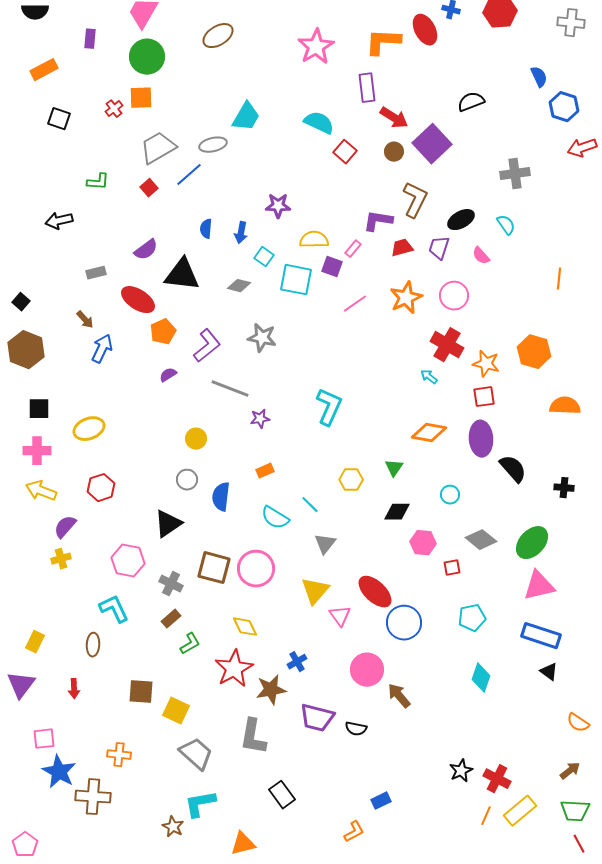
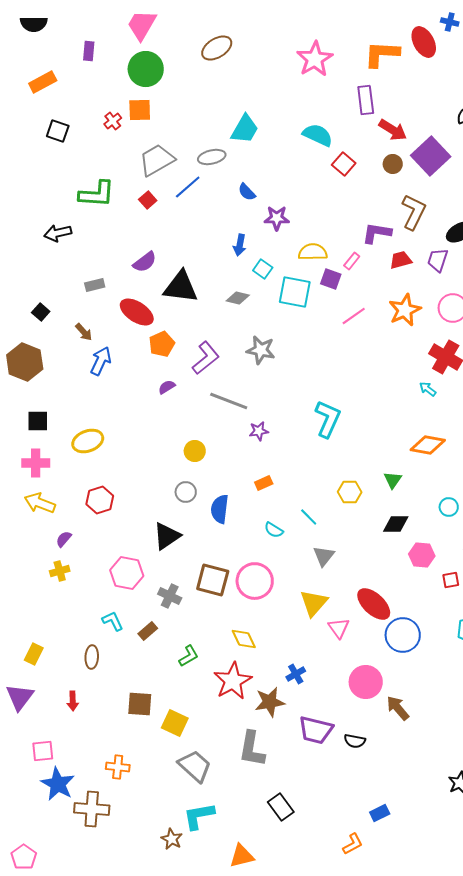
green L-shape: (98, 182) -> (97, 194), size x1.6
blue semicircle: (206, 229) -> (247, 192), moved, turned -48
black square: (21, 302) -> (41, 312), moved
cyan semicircle: (275, 518) -> (274, 530), size x0.7
purple semicircle: (65, 527) -> (64, 539), size x0.7
cyan L-shape: (114, 609) -> (113, 621), size x0.7
brown rectangle: (171, 619) -> (148, 631), moved

